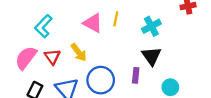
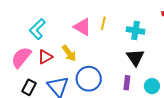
cyan cross: (151, 26) -> (135, 30), turned 36
red triangle: (52, 57) -> (45, 57), turned 35
purple rectangle: (136, 75) -> (127, 83), moved

